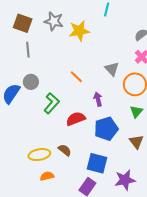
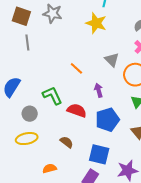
yellow star: (79, 31) -> (96, 23), moved, turned 30
gray circle: (31, 82) -> (30, 114), moved
green L-shape: (52, 103) -> (52, 95), turned -65
red semicircle: (76, 119) -> (77, 110), turned 42
yellow ellipse: (39, 155) -> (27, 139), moved

